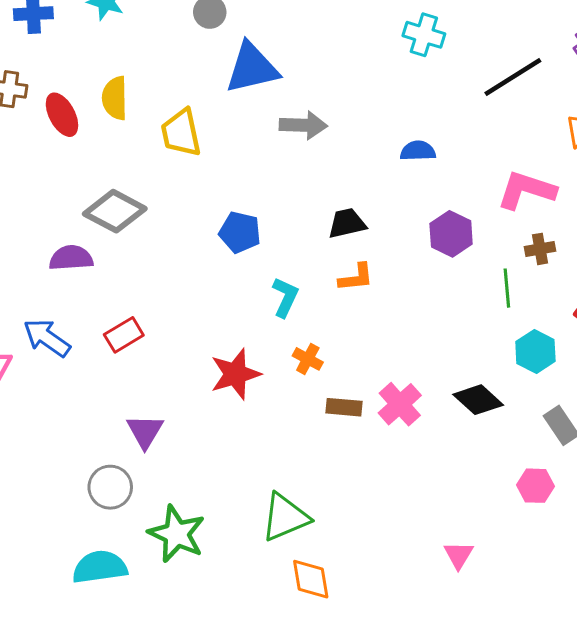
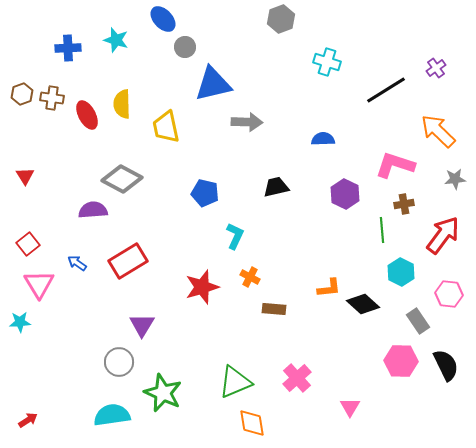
orange L-shape: (356, 278) -> (329, 288), moved
red rectangle: (124, 335) -> (128, 261), size x1.5
blue arrow: (47, 338) -> (77, 263), size x0.6
pink cross: (400, 404) -> (297, 378), moved
pink hexagon: (535, 486) -> (401, 361), size x1.4

